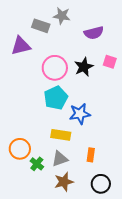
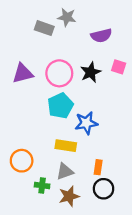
purple triangle: (21, 46) -> (23, 73), moved
green cross: (37, 164) -> (42, 185), moved, turned -32
black circle: (101, 184) -> (104, 189), moved

